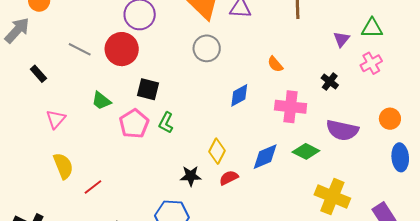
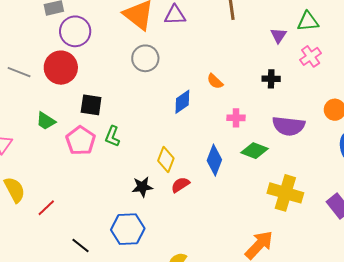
orange semicircle: (275, 64) -> (215, 81), moved
black cross: (330, 82) -> (271, 79), turned -30
pink cross: (291, 107) -> (236, 118), moved, size x0.6
blue diamond: (265, 157) -> (214, 160), turned -40

